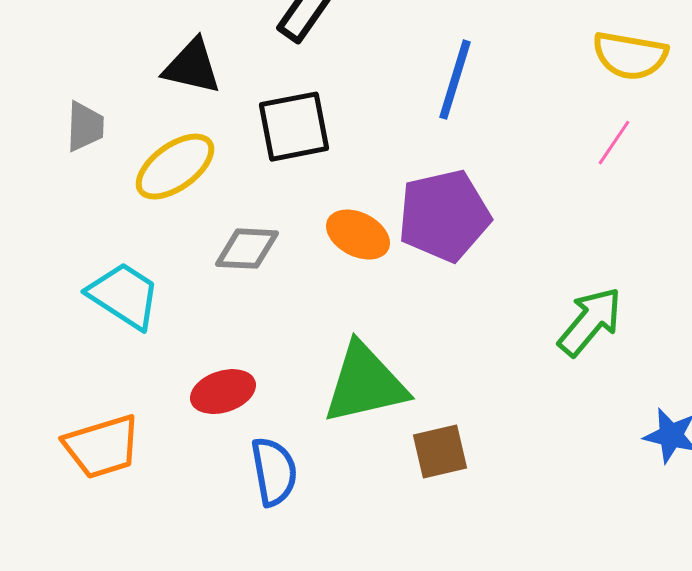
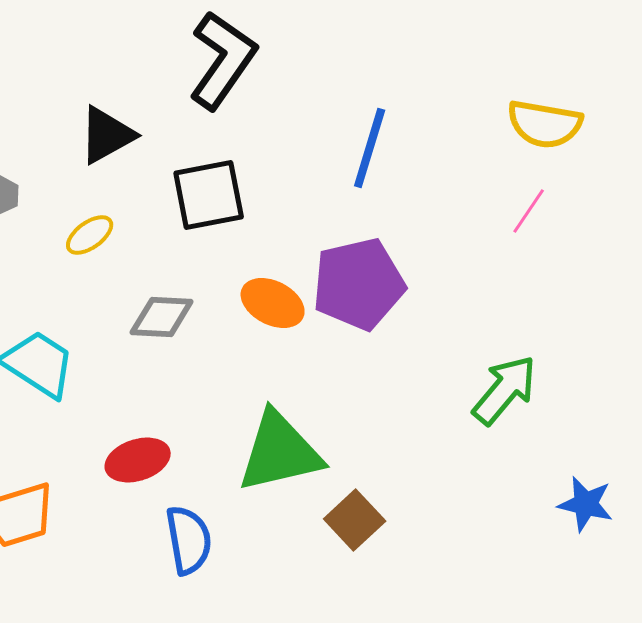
black triangle: (192, 67) -> (107, 135), turned -42
yellow ellipse: (175, 167) -> (90, 235), size x0.6
brown square: (440, 452) -> (355, 520), turned -30

